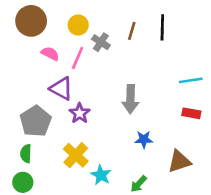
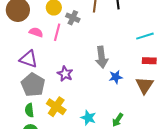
purple triangle: (61, 89) -> (29, 59), moved
blue star: (144, 139) -> (116, 77), moved
yellow cross: (76, 155) -> (56, 107), moved
brown triangle: (179, 161) -> (145, 85), moved, turned -30

